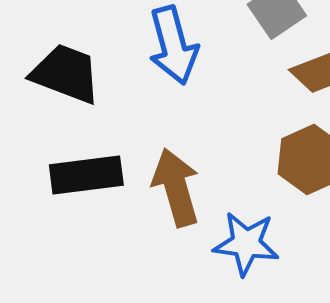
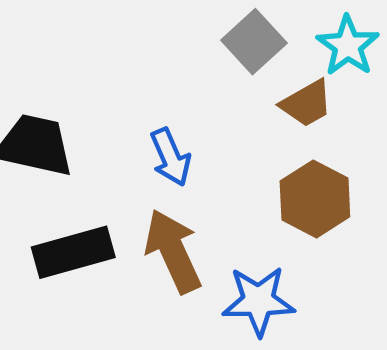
blue arrow: (173, 45) -> (170, 157), moved, size x0.7

